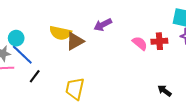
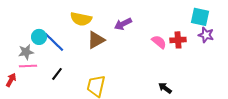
yellow semicircle: (60, 33) -> (81, 19), moved
blue line: (22, 55) -> (54, 42), moved
black arrow: (165, 91) -> (165, 88), moved

